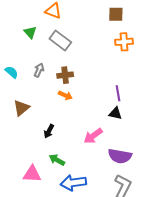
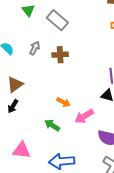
orange arrow: (65, 95) -> (63, 102), moved
black arrow: (49, 131) -> (13, 106), moved
green arrow: (57, 160) -> (52, 125), moved

